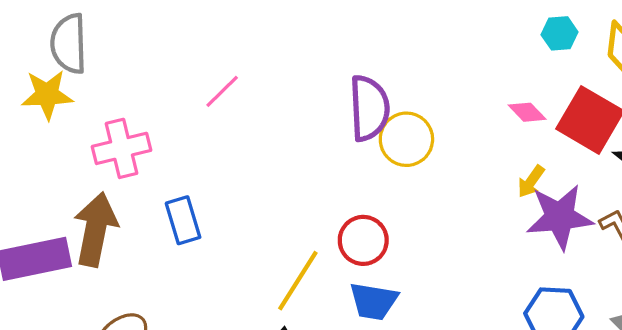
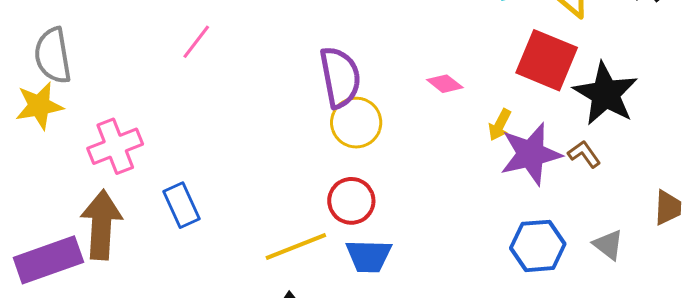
pink line: (222, 91) -> (196, 42), moved
pink diamond: (527, 112) -> (445, 84), moved
yellow circle: (406, 139) -> (356, 123), moved
yellow line: (298, 281) -> (296, 246), turned 44

